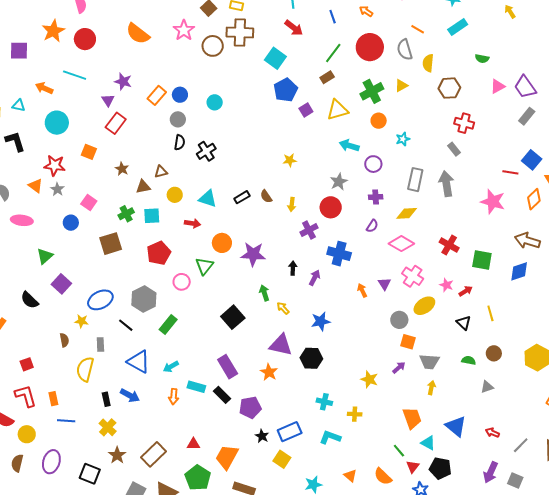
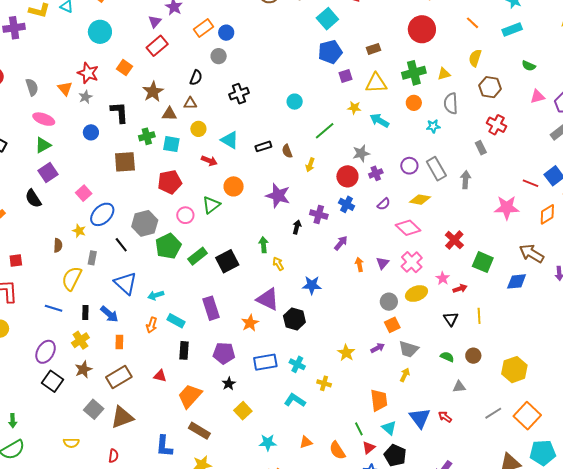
gray semicircle: (405, 50) -> (451, 103), moved
green line: (333, 53) -> (325, 131), moved
cyan circle: (215, 102) -> (295, 102), moved
black L-shape: (15, 141) -> (119, 112), moved
black semicircle: (179, 142) -> (196, 78), moved
yellow star: (290, 160) -> (354, 108), moved
purple circle: (373, 164) -> (409, 166), moved
brown star: (122, 169) -> (153, 92), size x1.5
gray rectangle: (415, 180) -> (436, 169), turned -55
gray arrow: (446, 184) -> (466, 180), size x0.7
purple cross: (376, 197) -> (376, 173), moved, turned -32
pink square: (89, 202) -> (84, 193), moved
pink star: (493, 202) -> (507, 208), turned -30
purple cross: (309, 230) -> (319, 215), moved, turned 30
purple star: (253, 254) -> (278, 196), moved
blue cross: (339, 254) -> (347, 204), moved, size x0.7
green triangle: (45, 256) -> (43, 145), moved
purple arrow: (315, 278) -> (341, 243), moved
purple square: (61, 284) -> (48, 173), moved
blue ellipse: (100, 300) -> (102, 214), turned -30
green rectangle: (168, 324) -> (198, 256), moved
orange square: (408, 342) -> (392, 325), turned 35
black rectangle: (222, 395) -> (184, 350), moved, turned 36
orange rectangle: (53, 399) -> (119, 342), moved
blue line: (66, 421) -> (54, 308), moved
blue rectangle: (290, 432) -> (265, 362), moved
red arrow: (492, 433) -> (445, 417), moved
gray line: (521, 445) -> (493, 413), moved
purple ellipse: (51, 462) -> (46, 352), moved
orange triangle: (350, 476) -> (306, 442), turned 48
green pentagon: (198, 478) -> (168, 246), moved

